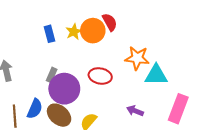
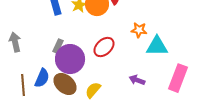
orange star: (137, 58) -> (139, 30), size x0.7
red ellipse: (100, 76) -> (104, 47), turned -55

